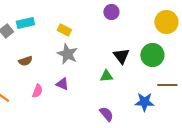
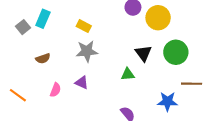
yellow circle: (166, 22) -> (158, 18), moved
cyan rectangle: (25, 23) -> (43, 19), turned -54
gray star: (67, 54) -> (87, 51), turned -30

